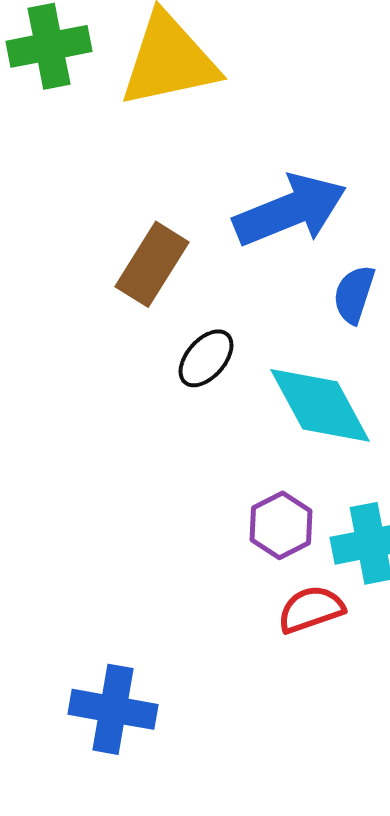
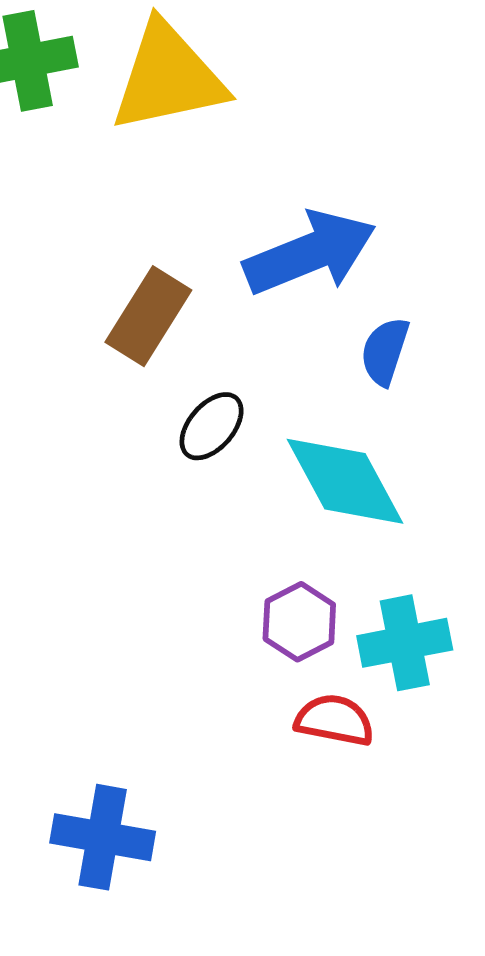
red semicircle: (311, 609) -> (334, 720), turned 30

